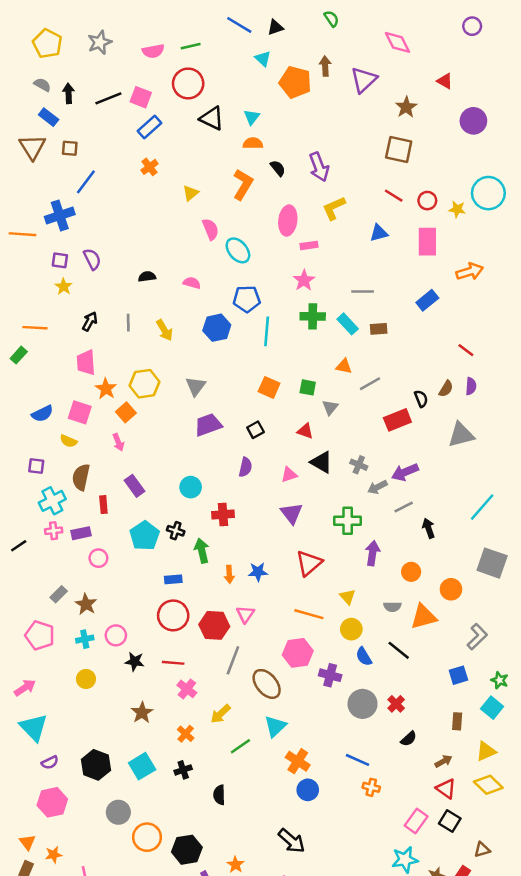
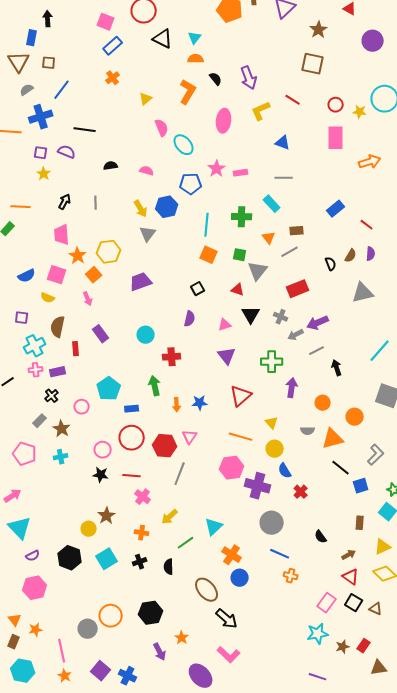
gray semicircle: (42, 85) -> (27, 90), moved, turned -64
black line: (108, 98) -> (85, 130), moved, turned 30
blue rectangle: (49, 117) -> (32, 38), turned 63
red line: (394, 196) -> (293, 100), moved
blue triangle: (379, 233) -> (283, 143), moved, turned 35
pink rectangle: (309, 245) -> (241, 173), moved
purple semicircle: (92, 259) -> (67, 152), turned -42
pink star: (304, 280) -> (217, 169), moved
blue rectangle: (427, 300) -> (336, 209), moved
green cross: (313, 316) -> (242, 217), moved
brown rectangle: (379, 329) -> (297, 231), moved
yellow arrow: (164, 330) -> (141, 209), moved
cyan line: (267, 331) -> (207, 225), moved
orange triangle: (344, 366) -> (269, 238), turned 40
gray triangle: (196, 386) -> (148, 234), moved
gray triangle: (330, 407) -> (258, 271), size x1.5
red rectangle: (397, 420) -> (298, 289), moved
purple trapezoid: (208, 425) -> (141, 282), moved
black triangle: (321, 462) -> (251, 315), turned 30
black cross: (176, 531) -> (52, 396), moved, turned 32
cyan pentagon: (145, 536) -> (109, 389), moved
pink circle: (98, 558) -> (82, 407), moved
pink circle: (116, 635) -> (103, 450), moved
black line: (399, 650) -> (341, 468), moved
purple cross: (330, 675) -> (258, 486), size x1.4
yellow circle: (86, 679) -> (89, 529), moved
brown ellipse: (267, 684) -> (207, 590), moved
gray circle: (363, 704) -> (272, 523), moved
red cross: (396, 704) -> (301, 492), moved
orange cross: (186, 734) -> (142, 533), turned -32
black semicircle: (409, 739) -> (321, 537), turned 96
black semicircle: (219, 795) -> (169, 567), moved
gray circle: (118, 812) -> (88, 629), moved
black hexagon: (187, 850) -> (151, 613), moved
brown triangle: (482, 850) -> (376, 609), moved, turned 40

